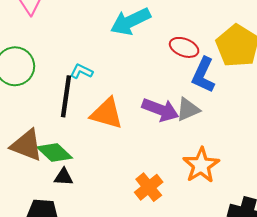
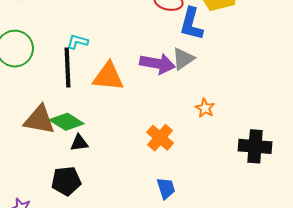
orange star: (201, 165) -> (205, 108), size x0.6

